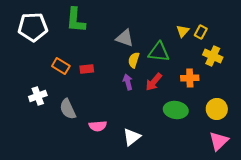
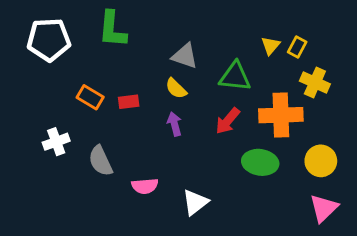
yellow semicircle: (134, 60) -> (176, 88), moved, turned -63
orange cross: (190, 78) -> (281, 115), size x1.6
purple arrow: (128, 82) -> (174, 124), moved

